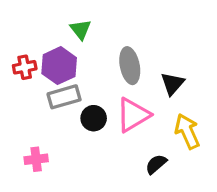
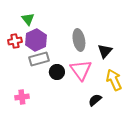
green triangle: (80, 29) -> (28, 19), moved
pink triangle: (133, 115) -> (81, 70), turned -35

